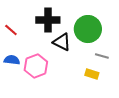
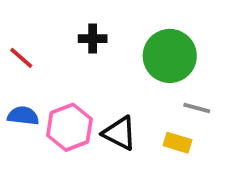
black cross: (48, 20) -> (93, 39), size x0.6
black triangle: (62, 42) -> (120, 133), moved

